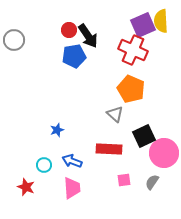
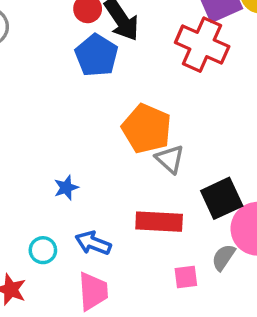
blue pentagon: (74, 56) -> (97, 55), turned -30
orange pentagon: (131, 89) -> (147, 129), moved
gray semicircle: (152, 182) -> (223, 257), moved

